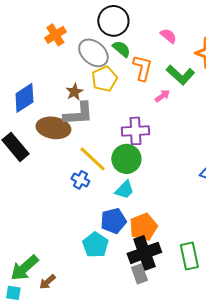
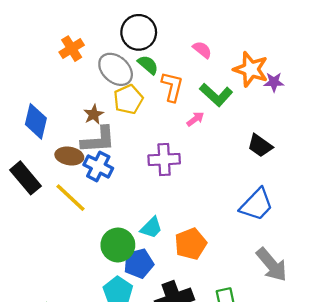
blue diamond: (24, 98) -> (36, 121), turned -44
brown ellipse: (53, 128) -> (69, 156), size x0.7
yellow line: (92, 159) -> (70, 198), moved
green circle: (126, 159) -> (118, 245), moved
blue cross: (80, 180) -> (98, 166), moved, size x1.4
orange pentagon: (143, 227) -> (191, 244), moved

